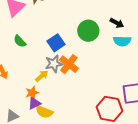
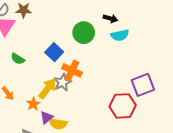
gray star: (54, 64) -> (62, 82), moved
yellow arrow: (42, 76) -> (48, 89), size x1.5
orange star: (32, 93) -> (33, 104), moved

